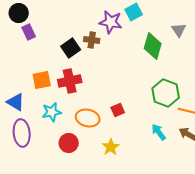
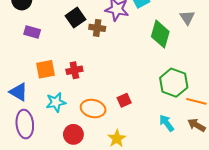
purple rectangle: (29, 32) -> (32, 32), moved, turned -49
black square: (71, 48) -> (75, 18), moved
red cross: (70, 81) -> (74, 70), size x0.7

